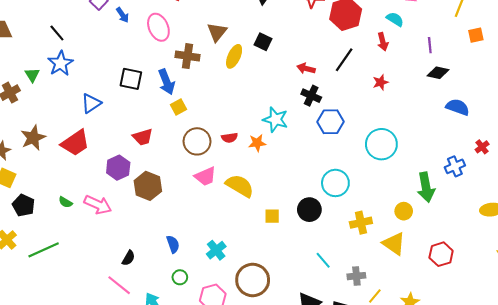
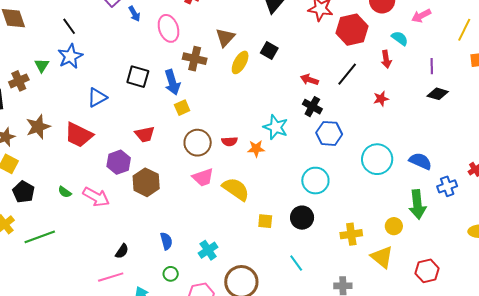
blue semicircle: (458, 107) -> (420, 161), moved
red trapezoid: (75, 143) -> (79, 135), turned 56
cyan circle: (335, 183) -> (315, 181), moved
cyan line: (323, 260) -> (296, 263), moved
pink line: (119, 285) -> (111, 277), turned -60

